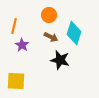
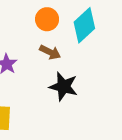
cyan diamond: (74, 33) -> (84, 25), moved, turned 30

